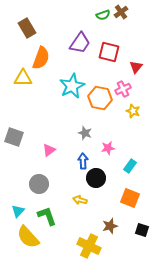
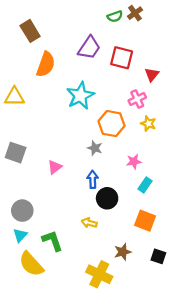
yellow triangle: (23, 78) -> (14, 97), moved
orange hexagon: (100, 98) -> (112, 124), moved
pink star: (108, 148) -> (134, 161), moved
gray circle: (39, 184) -> (22, 211), moved

